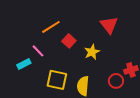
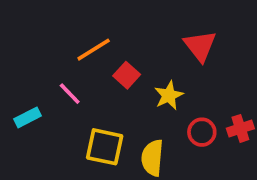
cyan rectangle: (24, 64) -> (28, 117), moved
red circle: (116, 81) -> (202, 132), moved

